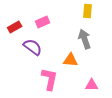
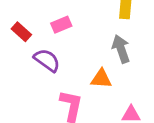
red rectangle: (15, 27) -> (21, 32), turned 72

